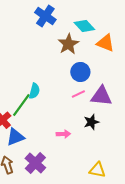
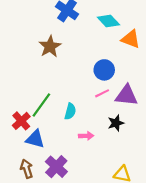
brown star: (68, 44) -> (50, 47), moved
cyan semicircle: (34, 91) -> (70, 111), moved
blue triangle: (15, 137) -> (35, 139), turned 36

